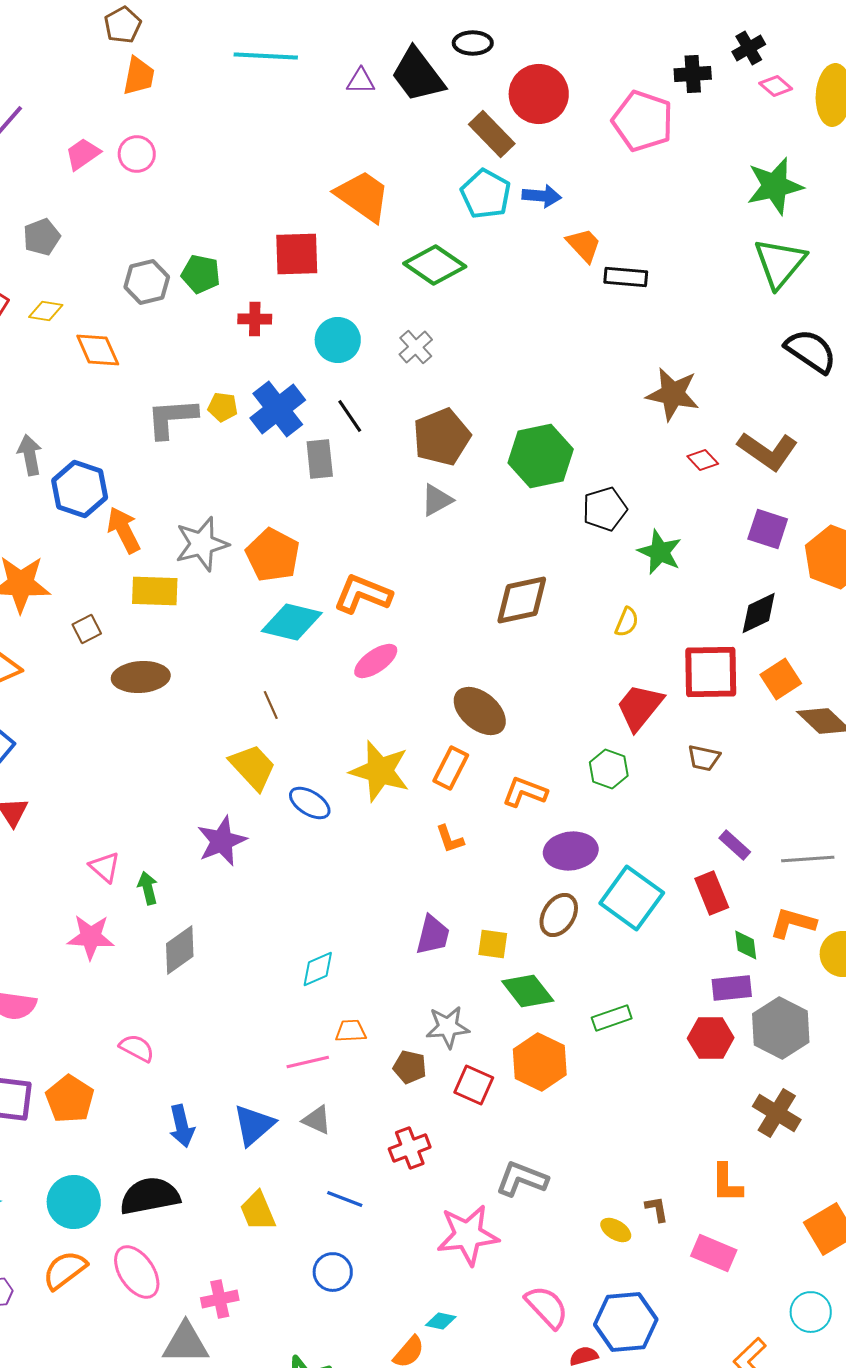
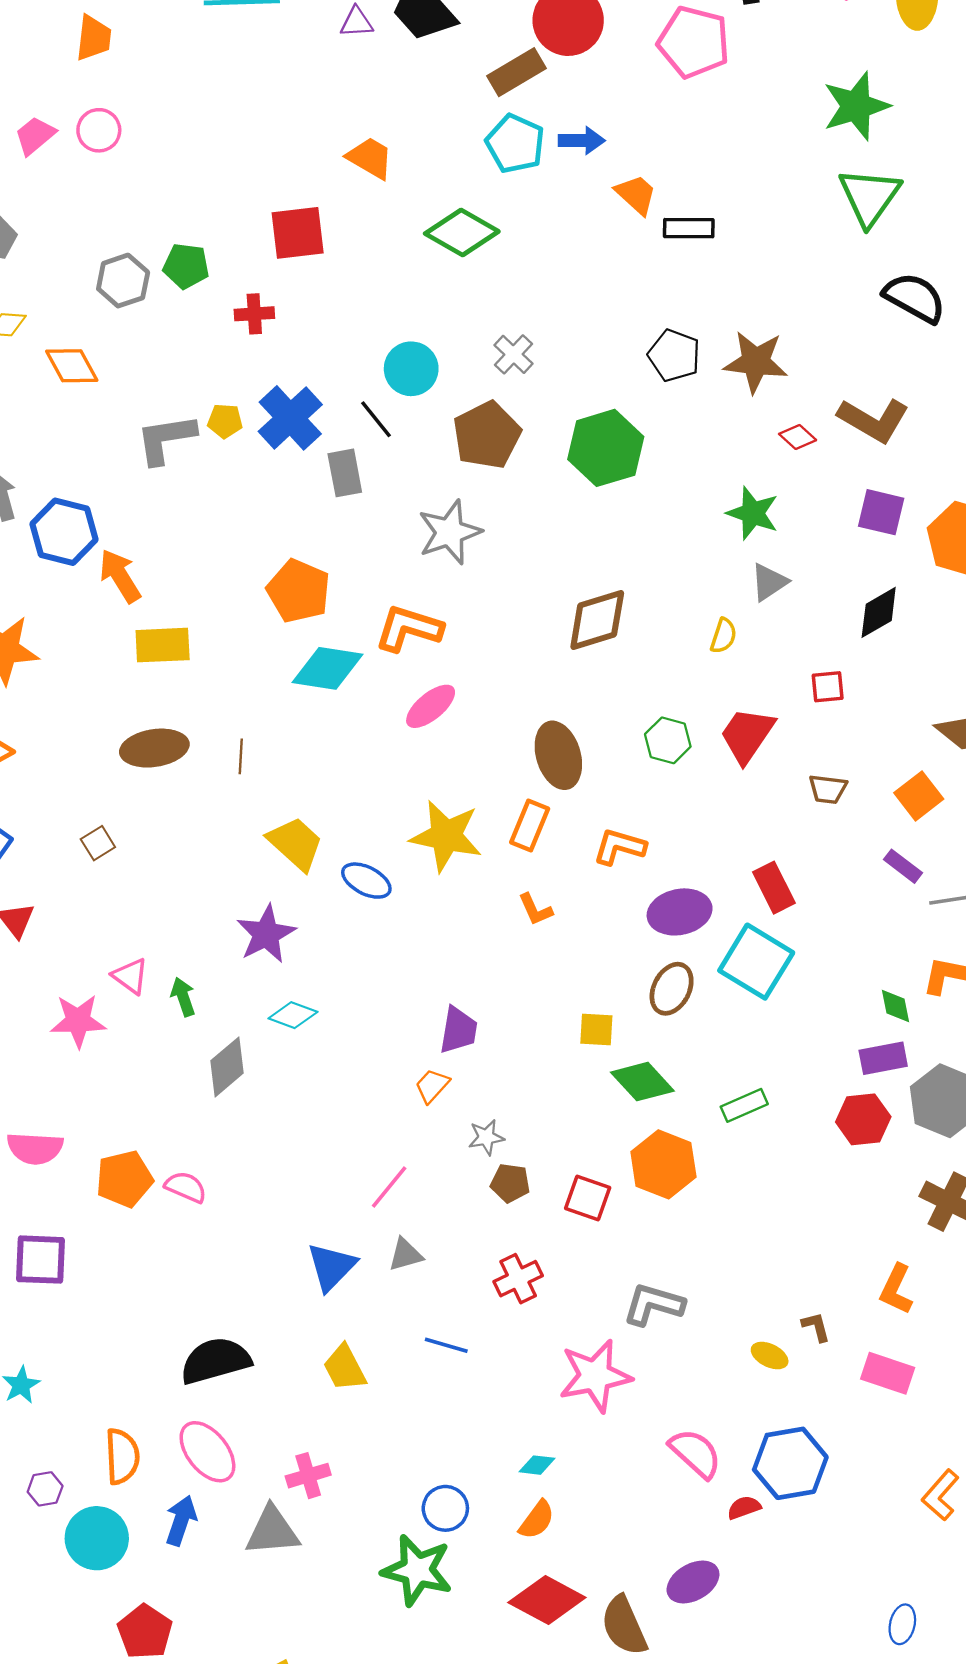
brown rectangle: (492, 134) -> (516, 72), turned -72
orange trapezoid: (363, 196) -> (370, 158), size x0.7
cyan circle: (338, 340) -> (411, 369), moved
gray cross: (416, 347) -> (514, 354), moved
gray triangle: (437, 500) -> (769, 582), moved
black pentagon: (605, 509) -> (674, 355), moved, turned -30
gray star: (202, 544) -> (450, 532), moved
green star: (660, 552) -> (753, 513), moved
brown square: (87, 629) -> (98, 843), moved
red square: (711, 672) -> (828, 687), size x0.5
orange square: (781, 679) -> (919, 796), moved
brown line: (271, 705) -> (241, 756), moved, turned 32
brown ellipse: (480, 711) -> (558, 755), turned 38
green hexagon: (609, 769) -> (668, 740), moved
purple rectangle: (735, 845) -> (903, 866), moved
red rectangle: (712, 893) -> (774, 888), moved
purple trapezoid: (433, 935) -> (458, 1030), moved
pink star: (91, 937) -> (78, 1021), moved
cyan diamond: (318, 969) -> (293, 1015), moved, turned 48
gray star: (448, 1027) -> (486, 1137), moved, size x0.7
orange trapezoid: (351, 1031) -> (432, 1086), moved, turned -40
pink line: (308, 1062) -> (389, 1187), turned -33
orange pentagon: (70, 1099) -> (124, 1179), moved, turned 30
gray triangle: (317, 1120) -> (405, 1255), turned -36
blue arrow: (182, 1126) -> (181, 1521), moved, turned -144
orange L-shape: (727, 1183) -> (896, 1289), turned 30
cyan circle: (74, 1202) -> (97, 1538), moved
orange semicircle: (65, 1270) -> (122, 1456), turned 129
blue circle: (333, 1272) -> (445, 1508), moved
cyan diamond: (441, 1321) -> (537, 1465), moved

